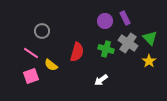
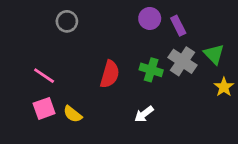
purple circle: (105, 21) -> (150, 18), moved
gray circle: (42, 31) -> (67, 21), moved
yellow star: (149, 61) -> (224, 87), moved
yellow semicircle: (51, 65) -> (73, 114), moved

